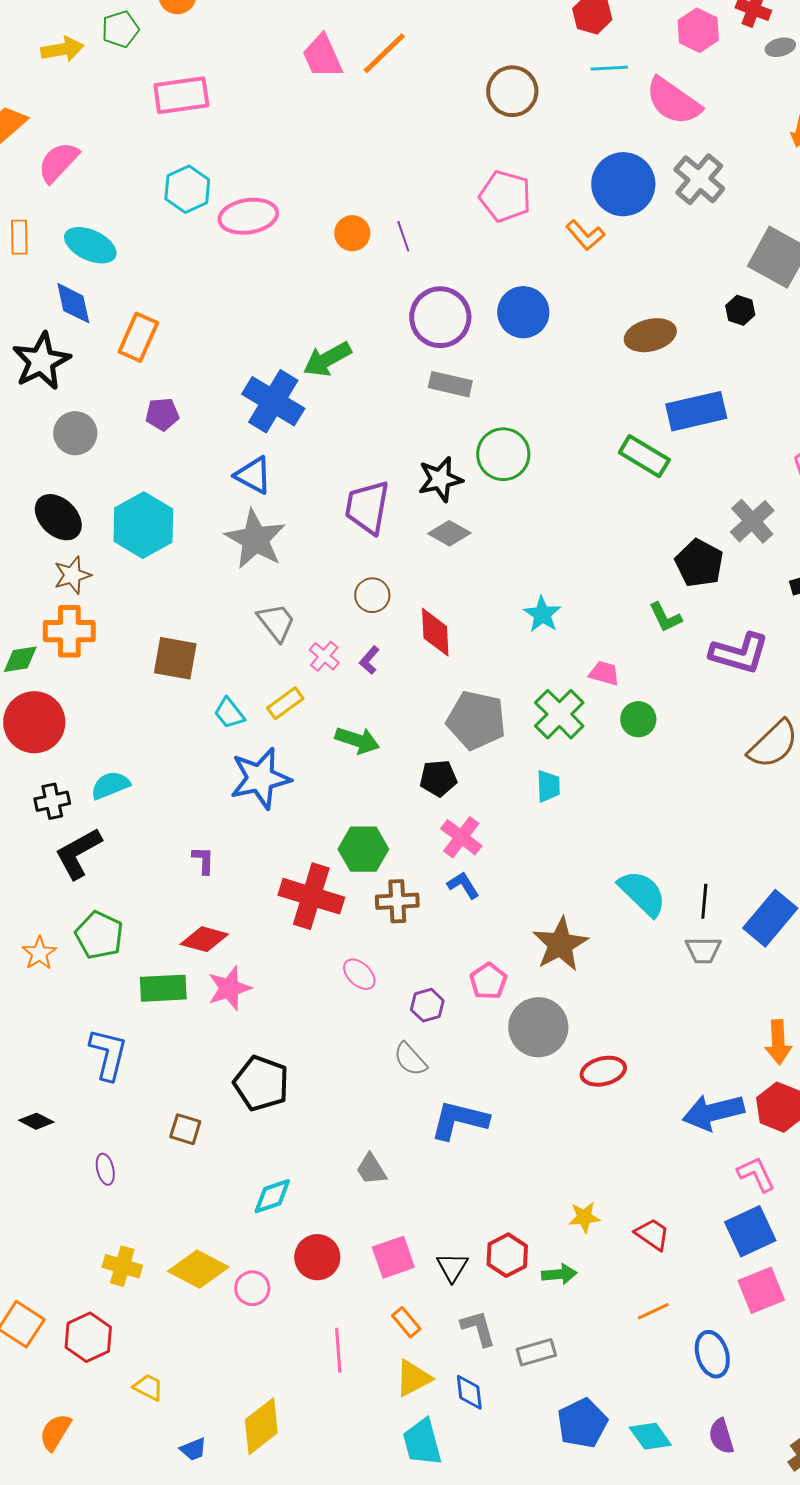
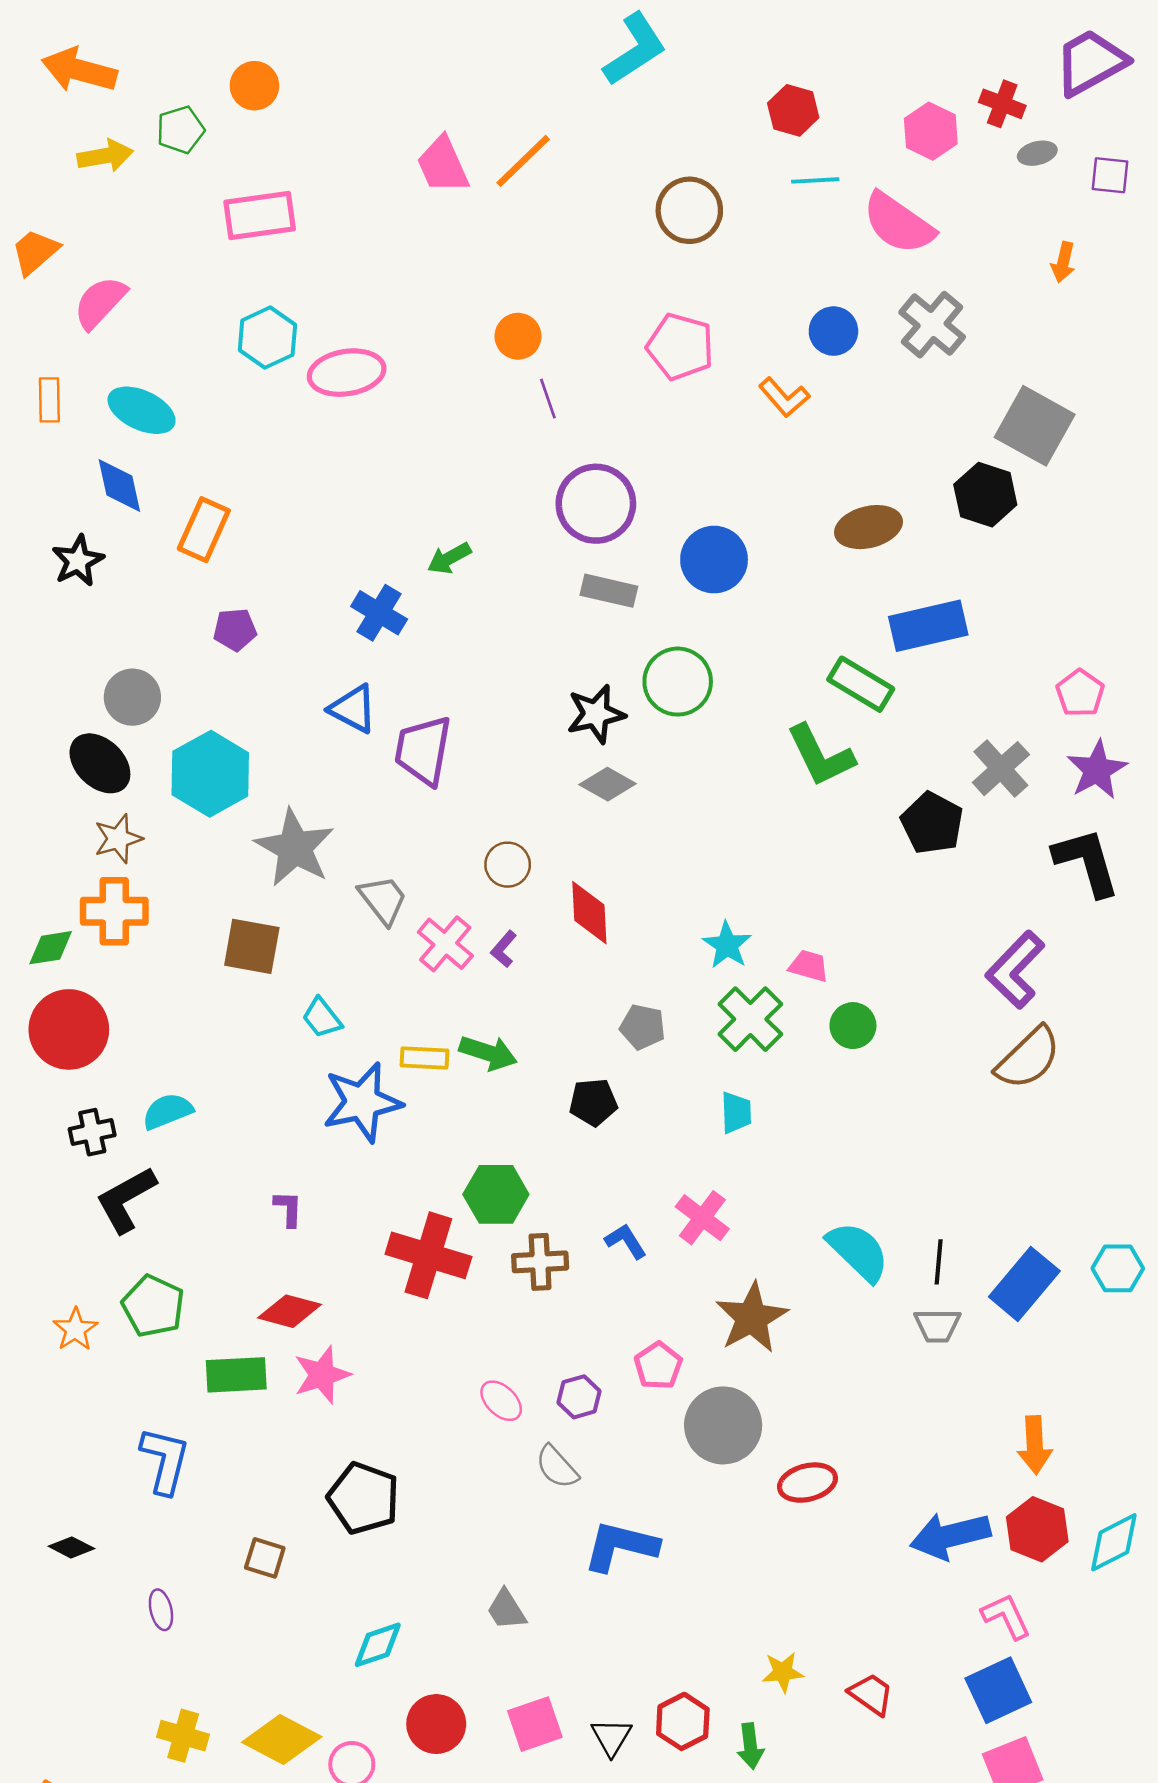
blue circle: (623, 184) -> (833, 331), size x0.6
orange circle: (352, 233) -> (518, 336), moved
black hexagon: (740, 310) -> (985, 495), size x1.6
blue circle: (523, 312) -> (714, 560), moved
green arrow: (327, 359) -> (449, 558), size x0.7
black star: (41, 361) -> (78, 561), size x0.7
blue cross: (273, 401) -> (379, 613), size x0.7
gray circle: (75, 433) -> (132, 697), moved
purple trapezoid: (367, 507) -> (423, 750), moved
gray star: (255, 539) -> (295, 848), moved
cyan star: (542, 614) -> (727, 945), moved
green L-shape: (665, 617) -> (820, 756), moved, size x1.6
purple L-shape: (739, 653) -> (1015, 970), moved, turned 118
pink cross: (324, 656) -> (445, 944), size x1.4
yellow rectangle: (285, 703) -> (425, 1058), moved, turned 39
gray pentagon: (476, 720) -> (643, 1027), size x0.6
pink cross: (461, 837) -> (702, 1218), moved
pink ellipse: (359, 974) -> (501, 1401), moved
green arrow: (559, 1274) -> (750, 1746), turned 88

